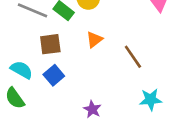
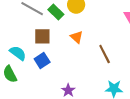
orange triangle: (94, 39) -> (77, 37), turned -48

